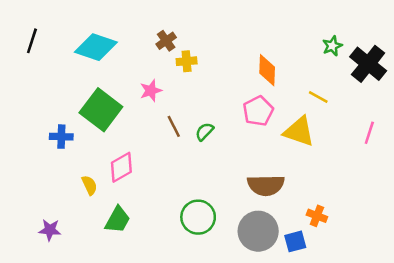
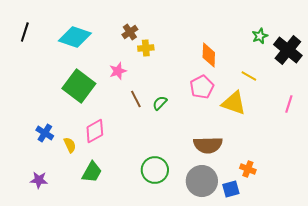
blue cross: (61, 137) -> (45, 133), moved, turned 30

